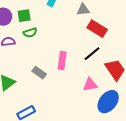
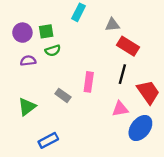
black line: (92, 54) -> (122, 74), turned -36

